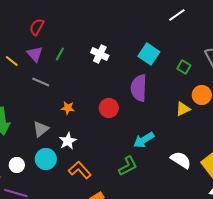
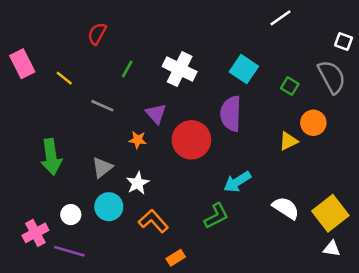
purple triangle: (35, 54) -> (156, 114), moved
white cross: (100, 54) -> (180, 69), size x1.4
red circle: (109, 108) -> (191, 140), size x1.5

